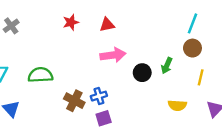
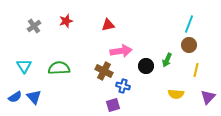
red star: (71, 22) -> (66, 21), moved
red triangle: (107, 25) -> (108, 25), moved
blue cross: (99, 96) -> (123, 86), moved, turned 32
brown cross: (74, 101) -> (104, 71), moved

